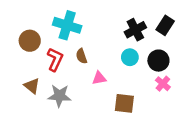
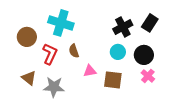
brown square: (124, 103) -> (113, 80), moved

